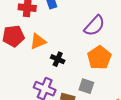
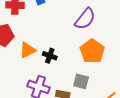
orange triangle: (38, 41) -> (28, 50), moved

